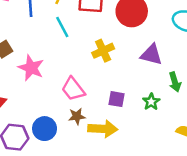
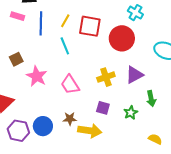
yellow cross: (103, 51) -> (106, 77), moved
purple triangle: (151, 55) -> (134, 75), turned -48
pink trapezoid: (73, 89) -> (70, 85), moved

